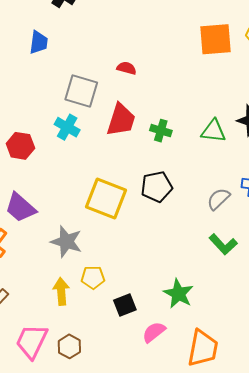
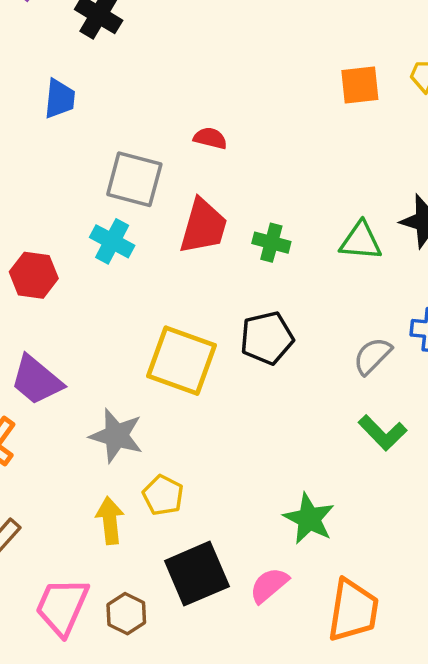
orange square: (215, 39) -> (360, 85), size x0.7
yellow pentagon: (93, 277) -> (163, 495), turned 30
black square: (125, 305) -> (197, 574), moved, size x1.6

